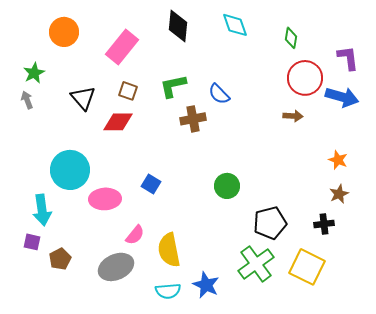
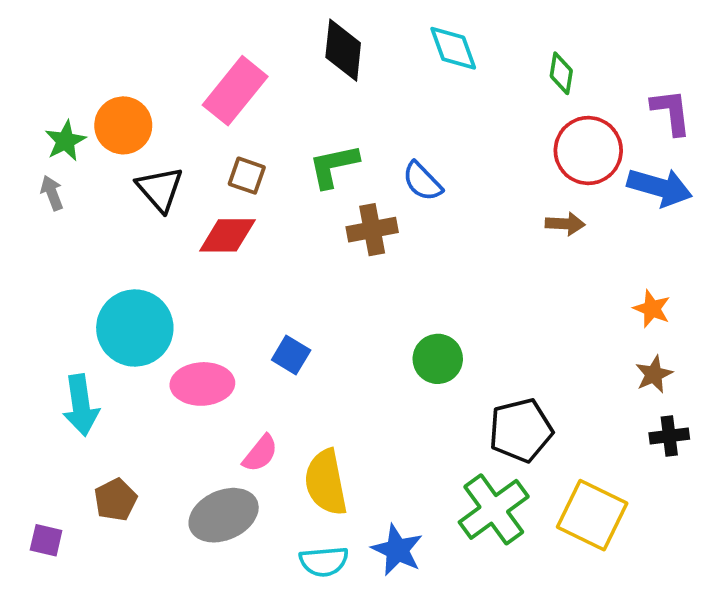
orange circle: (64, 32) -> (123, 125), moved
black cross: (324, 224) -> (669, 436), moved
purple square: (32, 242) -> (46, 540), moved

